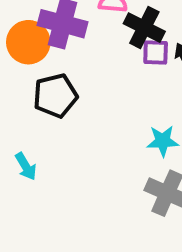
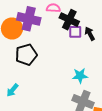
cyan arrow: (26, 166) -> (12, 90), turned 72

